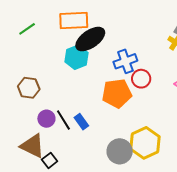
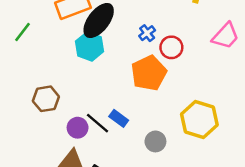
blue cross: (125, 61) -> (147, 33), size x0.6
gray circle: (120, 151) -> (155, 141), moved, size x0.7

